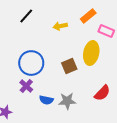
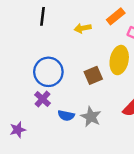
black line: (26, 16) -> (42, 16), turned -35
gray star: (67, 101) -> (91, 117), turned 30

